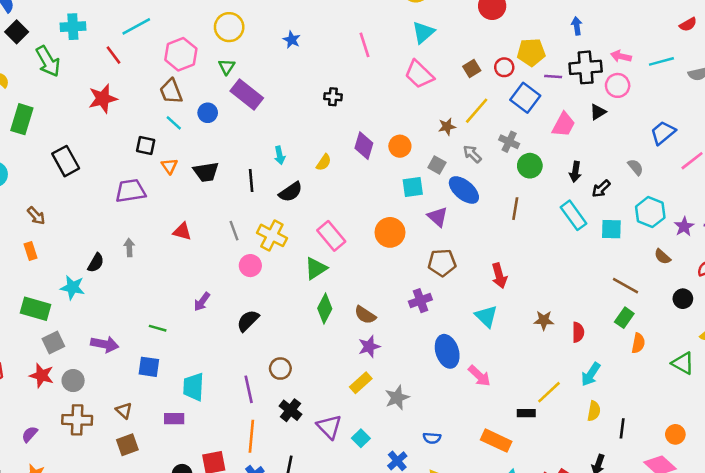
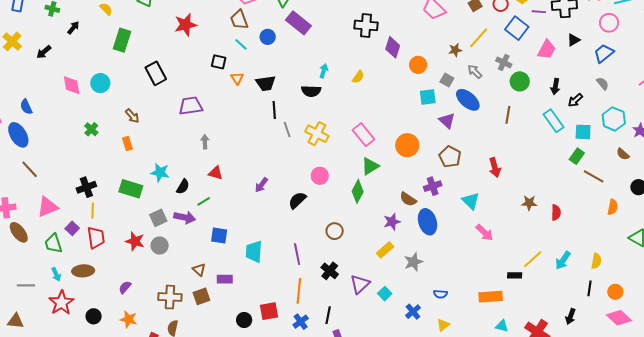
pink circle: (618, 85) -> (609, 23), moved
black cross: (333, 97) -> (366, 25), size x1.6
blue trapezoid: (663, 133) -> (604, 53), moved
purple diamond: (364, 146) -> (393, 47), moved
cyan arrow: (280, 155) -> (324, 71), turned -152
black line: (251, 180) -> (274, 110), moved
purple trapezoid: (131, 191) -> (191, 106), moved
black semicircle: (291, 192) -> (311, 91), moved, turned 36
red triangle: (182, 231) -> (216, 173), moved
orange circle: (390, 232) -> (407, 145), moved
black semicircle: (96, 263) -> (183, 187), moved
brown pentagon: (442, 263) -> (450, 157), turned 30
pink circle: (250, 266) -> (320, 176), moved
green triangle: (316, 268) -> (370, 166), moved
brown semicircle: (365, 315) -> (408, 199), moved
cyan triangle: (486, 316) -> (471, 201), moved
green rectangle: (624, 318) -> (577, 156), moved
green line: (158, 328) -> (204, 201), moved, turned -48
gray square: (53, 342) -> (158, 218), moved
orange semicircle: (638, 343) -> (613, 207), moved
blue ellipse: (447, 351) -> (427, 222), moved
brown circle: (280, 369) -> (335, 231), moved
cyan arrow: (591, 374) -> (563, 260), moved
pink arrow: (479, 376) -> (484, 233), moved
yellow semicircle: (594, 411) -> (596, 261), moved
purple rectangle: (174, 419) -> (225, 279), moved
brown cross: (77, 420) -> (170, 297), moved
purple triangle: (329, 427) -> (360, 284), turned 30
orange circle: (675, 434) -> (615, 292), moved
orange rectangle: (496, 441) -> (491, 297), turned -30

